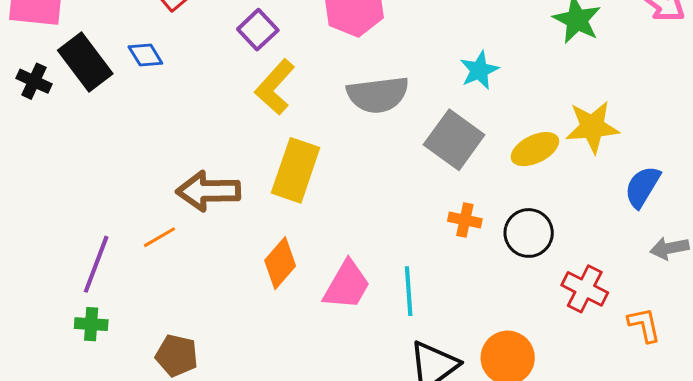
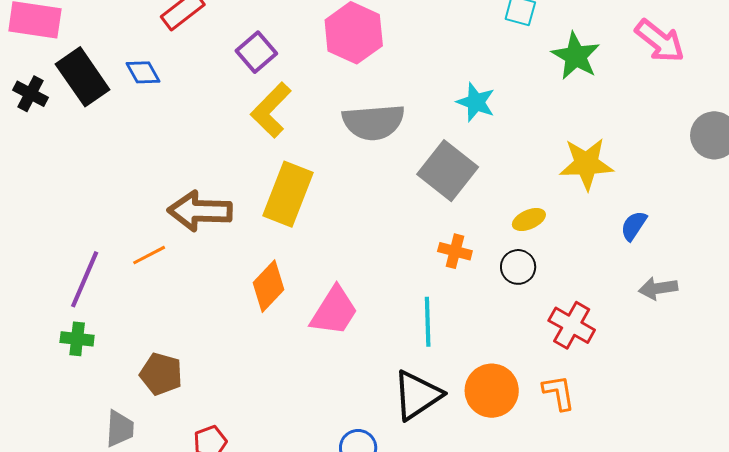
cyan star: (479, 70) -> (476, 102), turned -30
yellow ellipse: (535, 149) -> (529, 220), moved, size x0.7
blue semicircle: (642, 187) -> (634, 226), size x0.7
black circle: (529, 233) -> (518, 267), size x0.7
cyan line: (409, 291) -> (428, 322), moved
orange L-shape: (644, 325) -> (559, 393), moved

